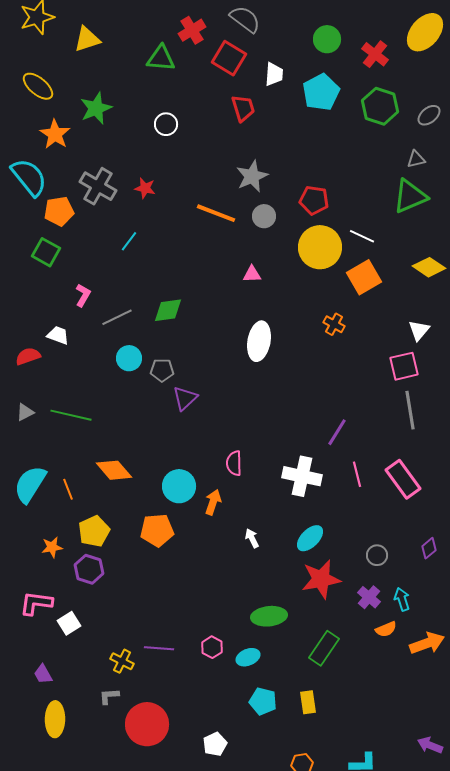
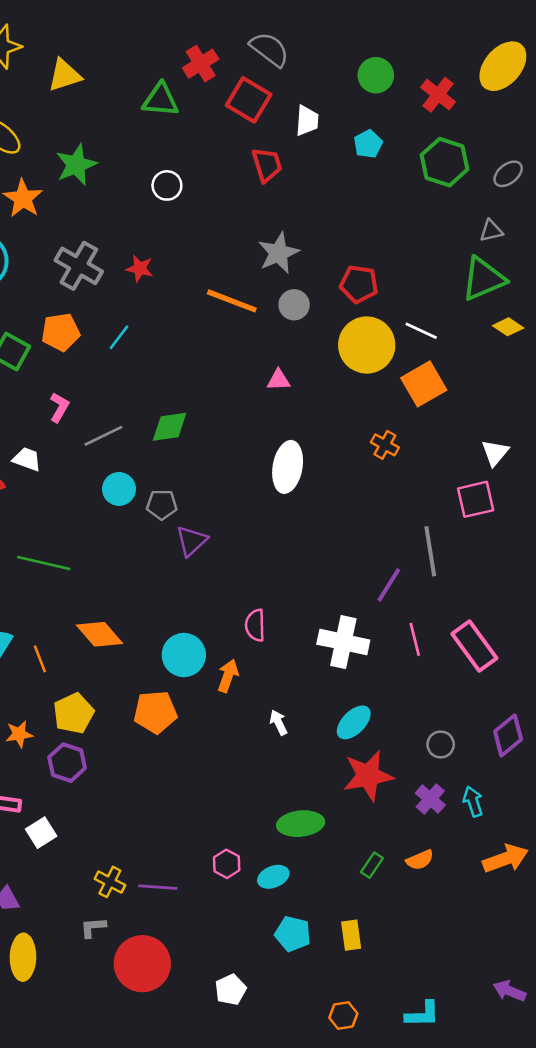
cyan pentagon: (321, 92) -> (368, 144), size x0.6
orange pentagon: (59, 211) -> (61, 332), moved
yellow diamond: (429, 267) -> (508, 327), moved, size x0.7
gray line: (410, 410) -> (430, 551), moved
purple diamond: (429, 548) -> (508, 735), size x1.5
orange semicircle: (386, 629) -> (420, 860), moved
purple line: (159, 648) -> (158, 887), moved
green rectangle: (324, 648) -> (372, 865), size x0.6

